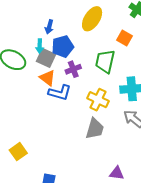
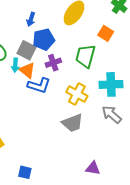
cyan arrow: (40, 46) -> (15, 65), moved
gray trapezoid: (95, 129) -> (72, 123), turned 50

